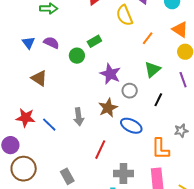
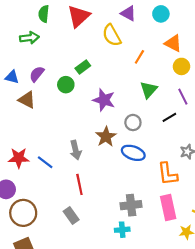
blue triangle: (28, 43) -> (12, 77), turned -32
purple semicircle: (51, 43) -> (37, 74), turned -70
brown triangle: (39, 78) -> (27, 100), moved
gray circle: (130, 91) -> (133, 123), moved
black line: (158, 100) -> (169, 117), moved, turned 40
red line: (100, 150) -> (79, 184), moved, turned -30

